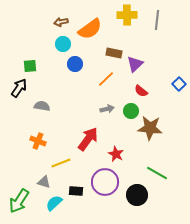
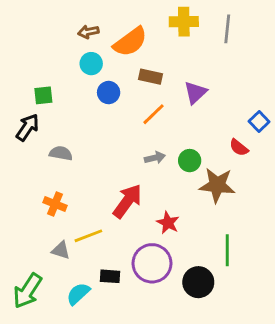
brown rectangle: (114, 53) -> (151, 77), moved
red semicircle: (141, 91) -> (239, 148), moved
green line: (157, 173) -> (227, 250), turned 60
gray triangle: (44, 182) -> (61, 250), moved

